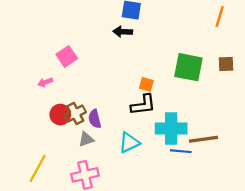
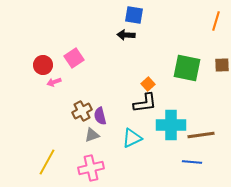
orange square: (146, 84) -> (148, 84), turned 32
red circle: (60, 115) -> (43, 65), moved
blue line: (181, 151) -> (192, 162), moved

